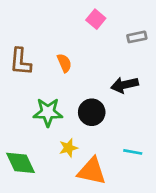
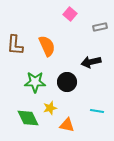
orange semicircle: (64, 63) -> (47, 46), size x1.5
green diamond: (20, 163) -> (28, 118), moved
orange triangle: (92, 171) -> (67, 125), size x0.7

